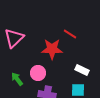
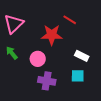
green arrow: (17, 79) -> (12, 53), moved

